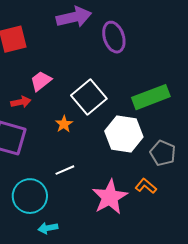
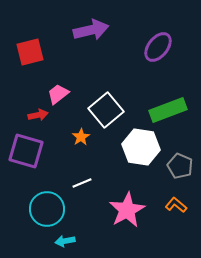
purple ellipse: (114, 37) -> (158, 47), moved, turned 56
orange L-shape: (146, 186) -> (176, 205), moved

